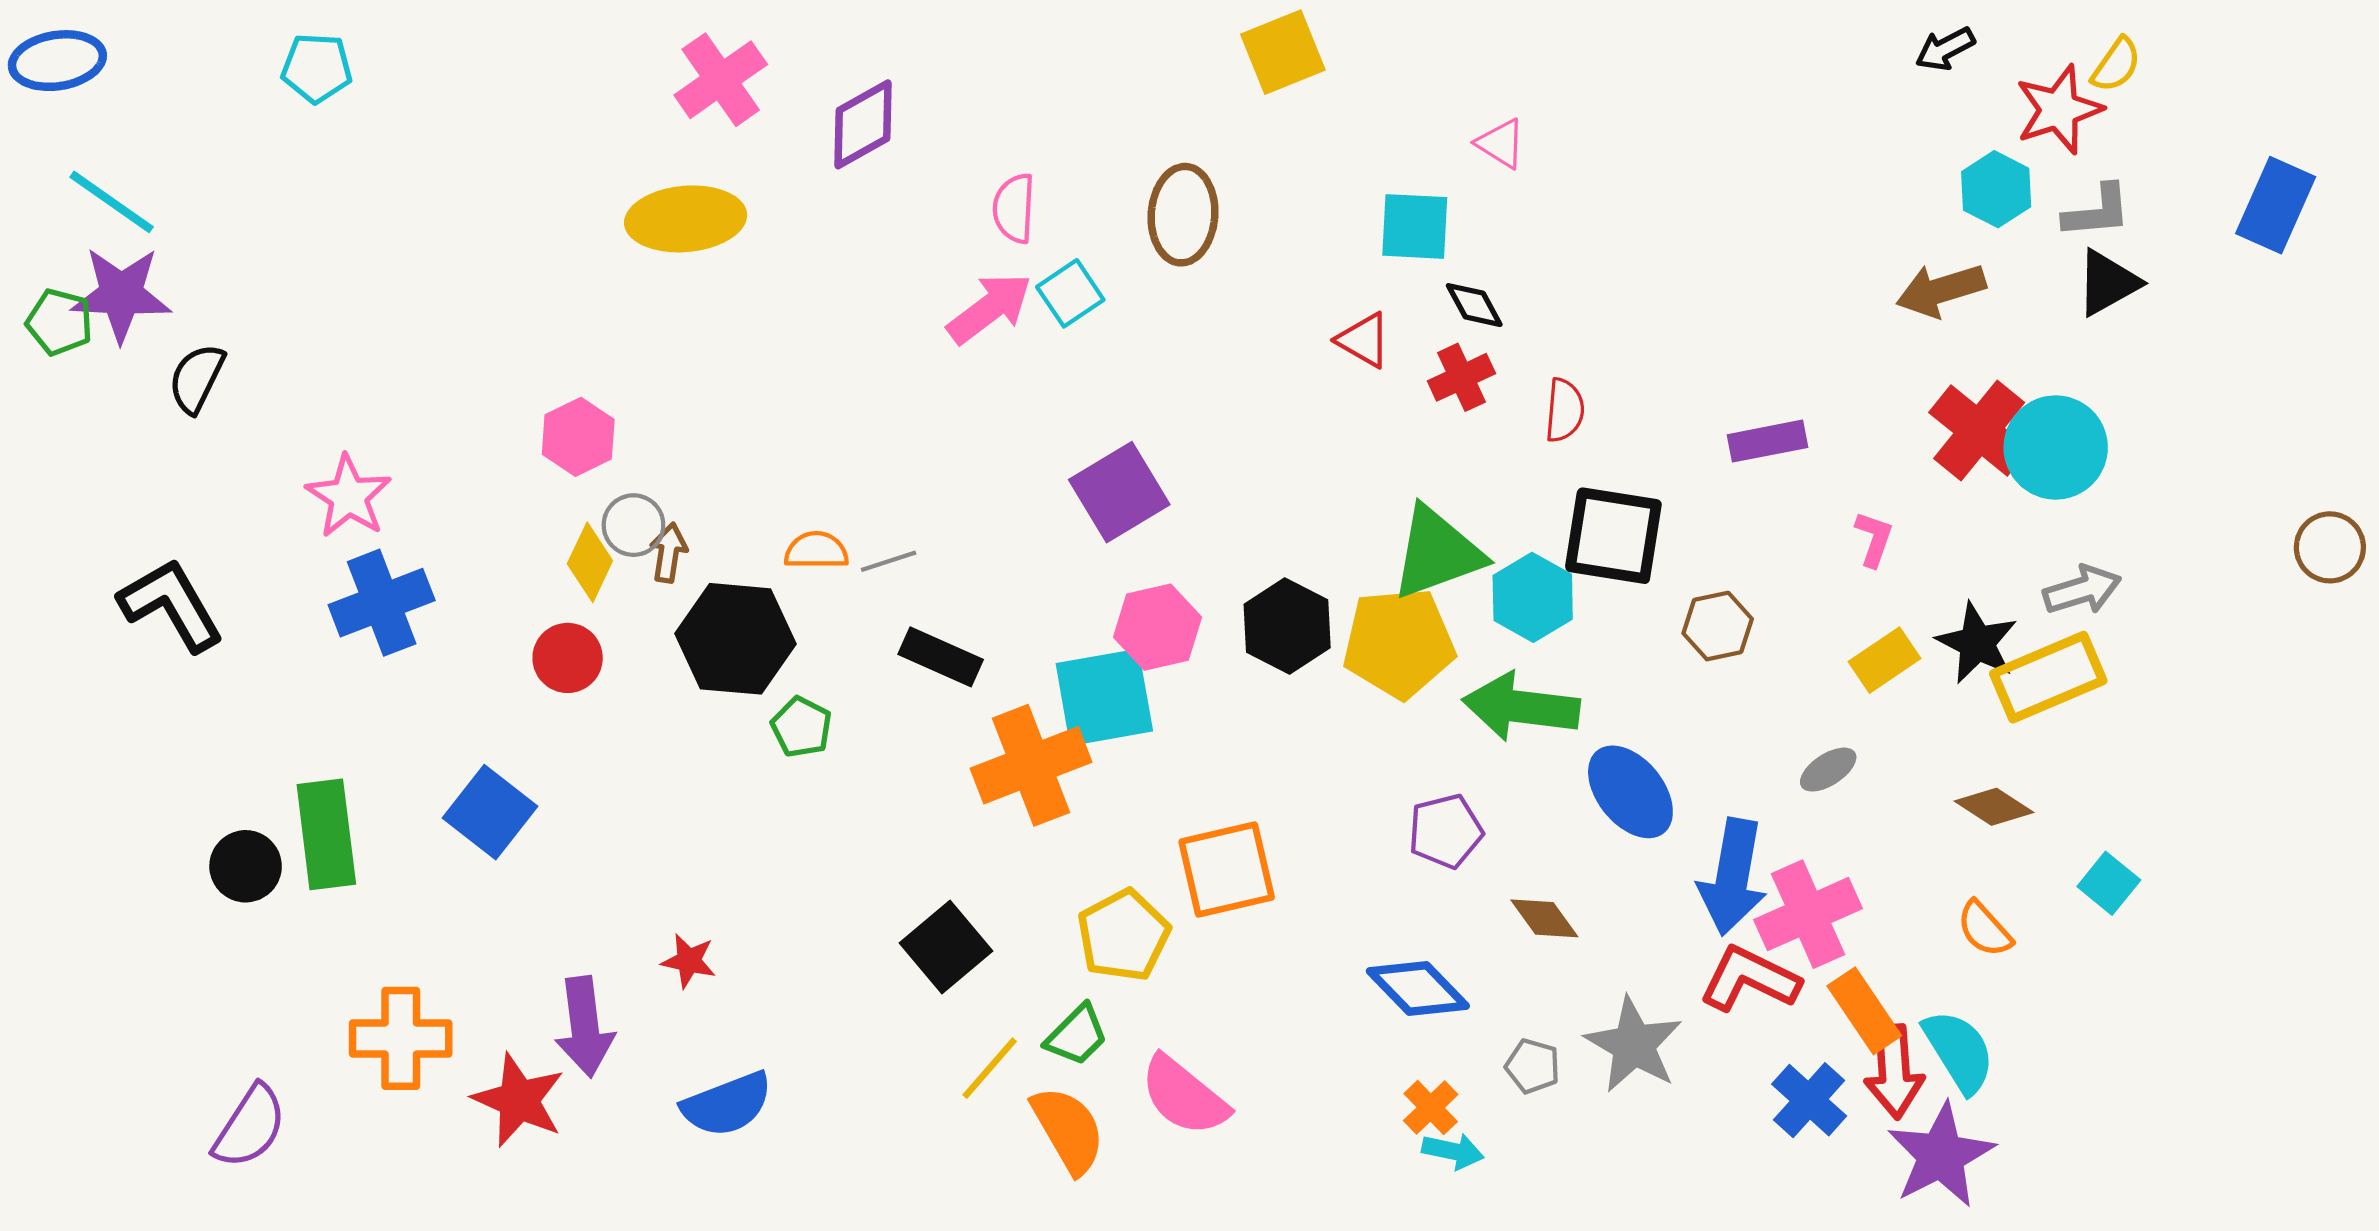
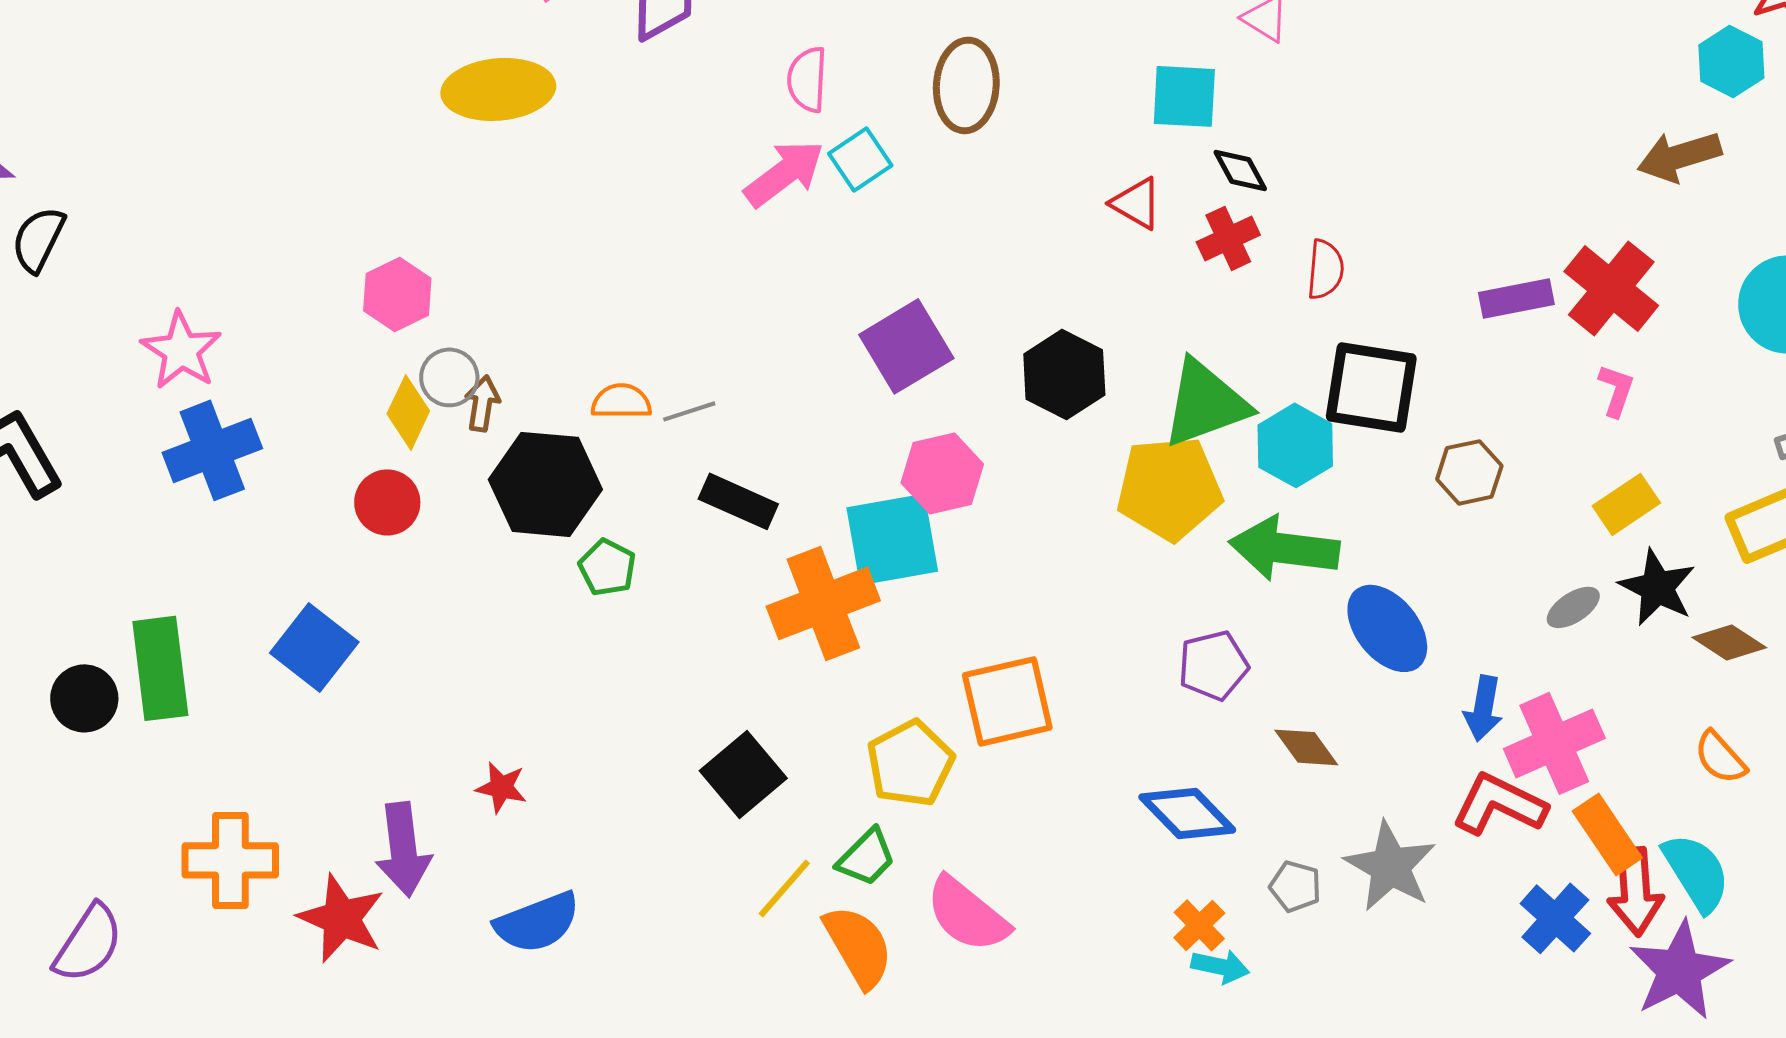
red cross: (1979, 430) -> (1611, 288), moved
black hexagon: (1287, 626) -> (1064, 374), moved
black star: (1977, 643) -> (1657, 587), moved
blue arrow: (1733, 877) -> (1483, 708), size x0.6

